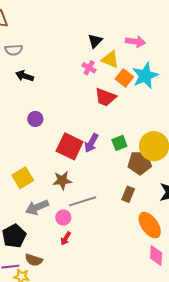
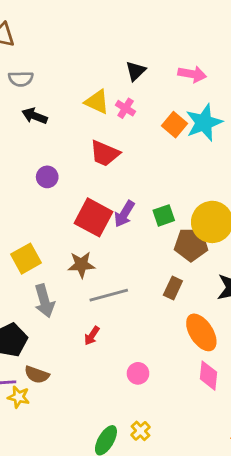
yellow triangle: (110, 59) -> (97, 102), moved
red trapezoid: (105, 97) -> (105, 153), moved
gray arrow: (37, 207) -> (44, 301), turned -85
pink circle: (63, 218) -> (138, 373), moved
red arrow: (66, 238) -> (92, 336), moved

